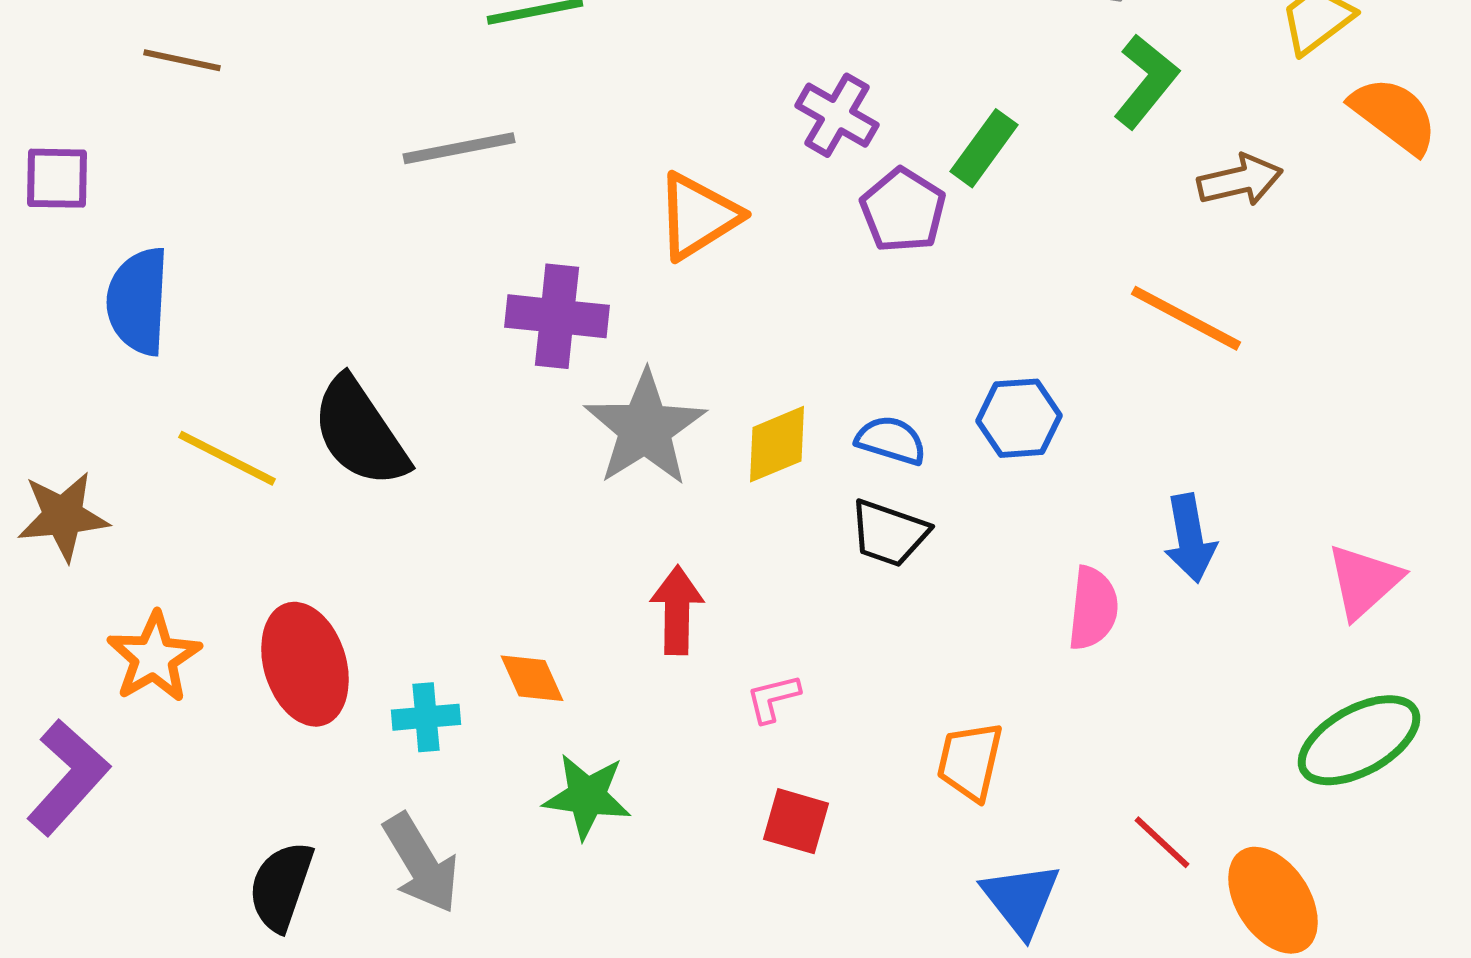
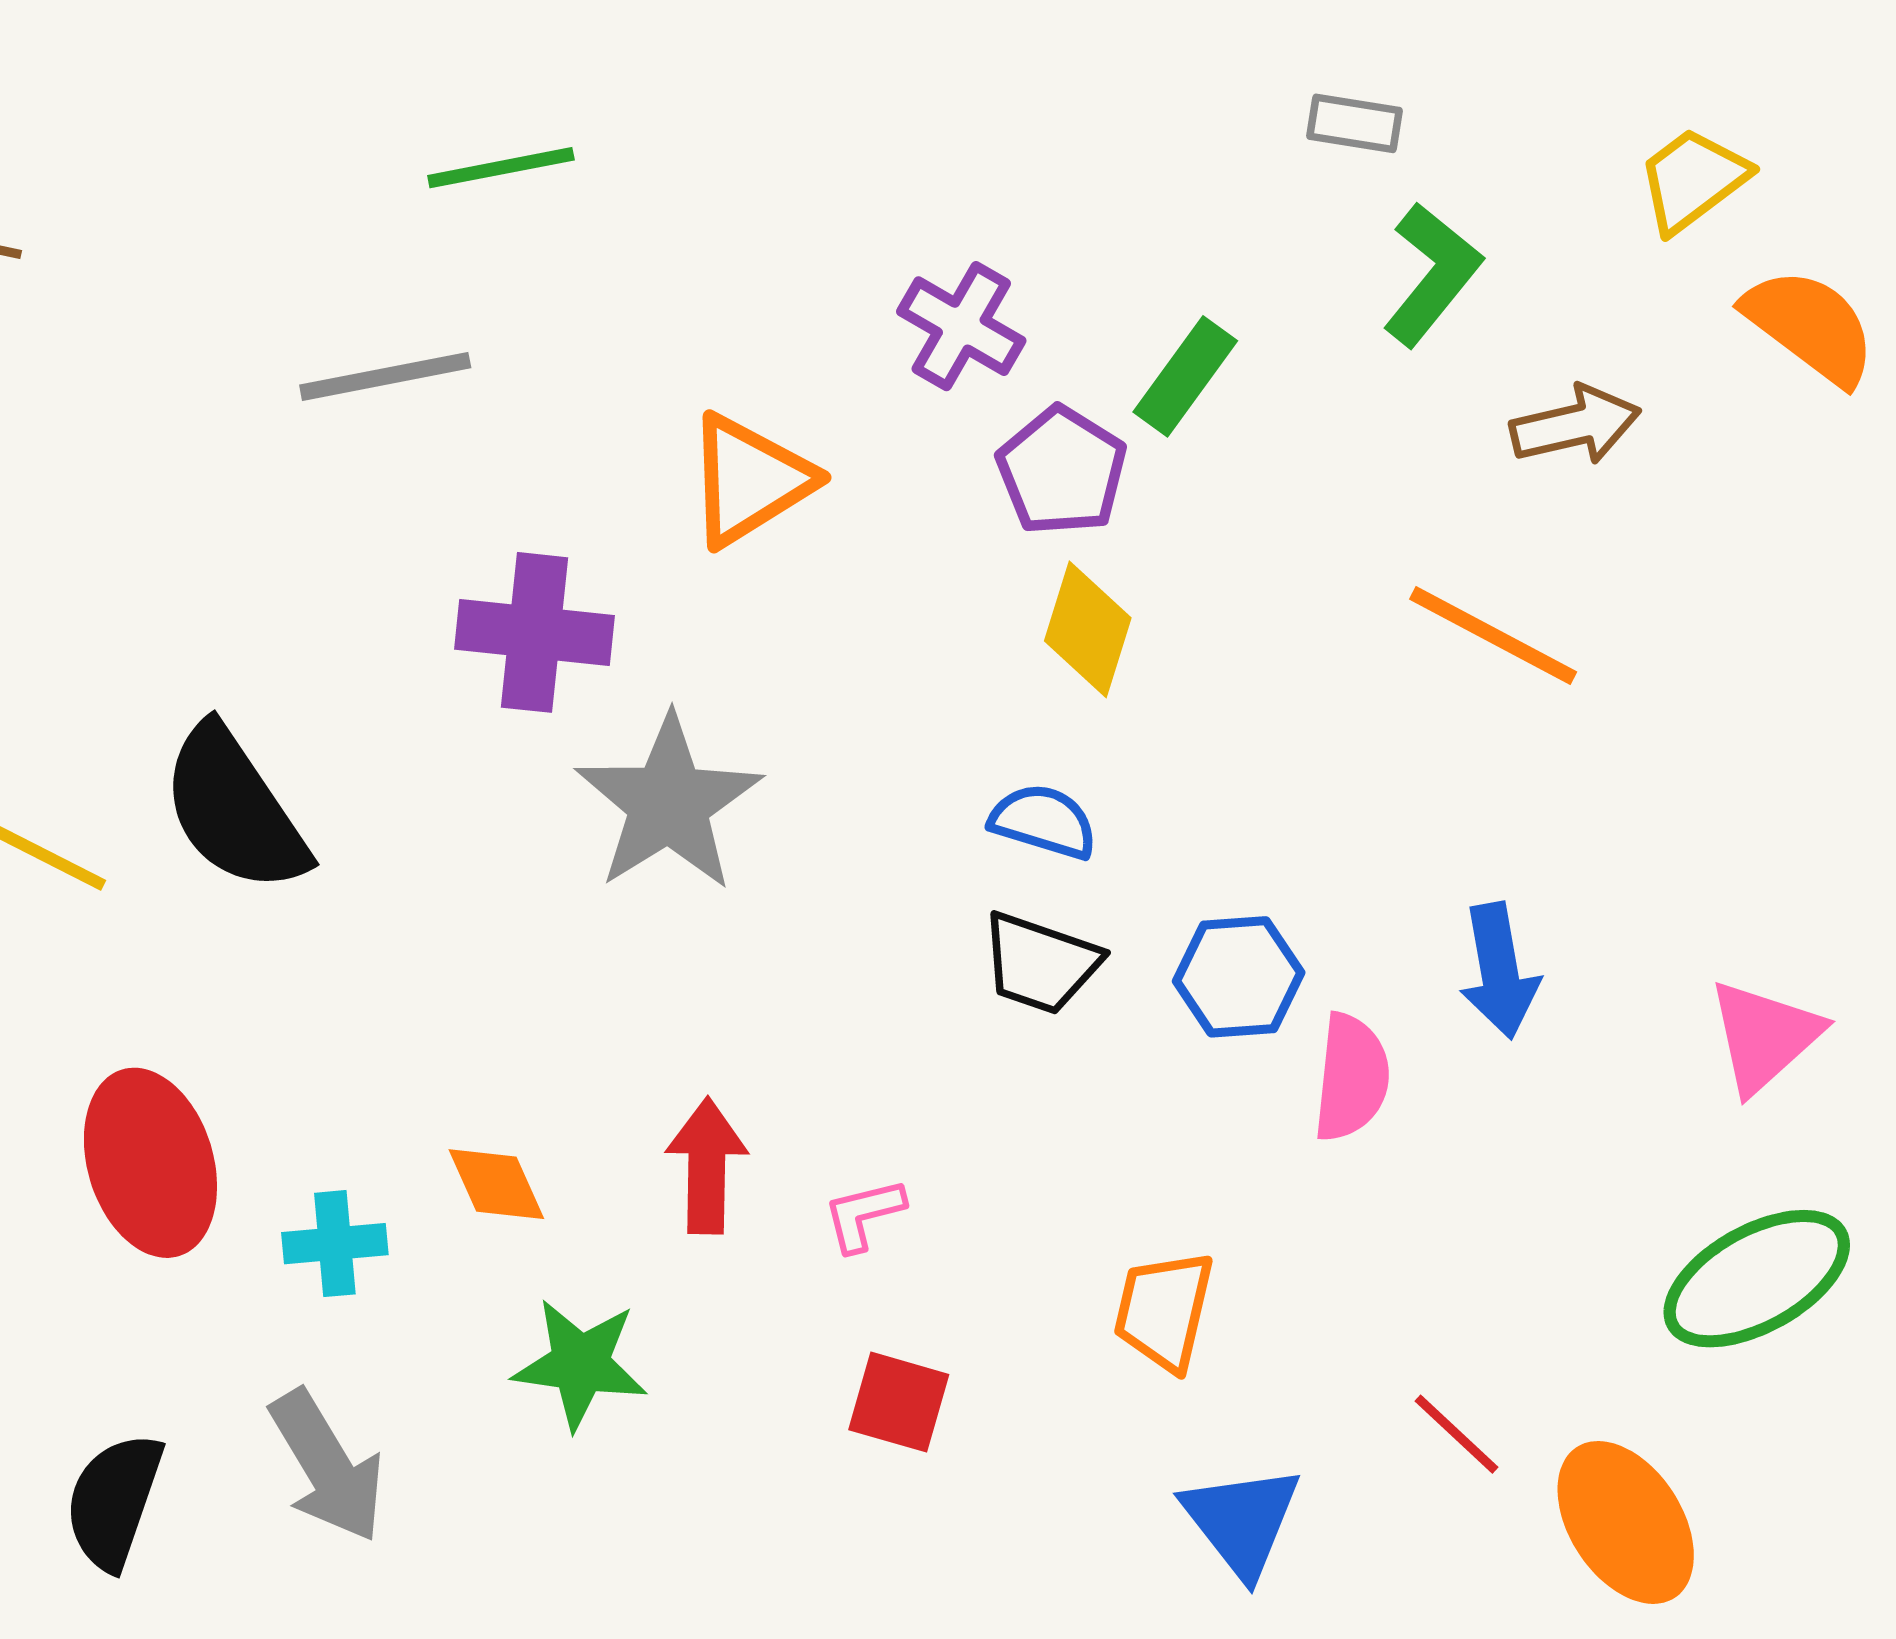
blue hexagon: (1019, 418) -> (1239, 977), moved
yellow diamond: (777, 444) -> (1088, 629), moved, turned -50
red arrow: (677, 610) -> (707, 1166), moved

